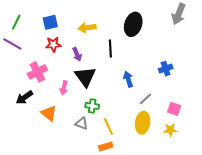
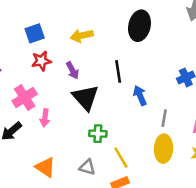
black line: (110, 49) -> (118, 71), moved
pink arrow: (64, 88) -> (45, 118), moved
gray line: (145, 99) -> (164, 118), turned -32
orange triangle: (49, 113) -> (45, 167), moved
gray triangle: (82, 124) -> (87, 167), moved

